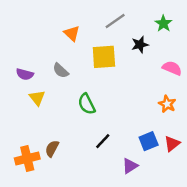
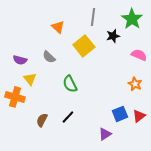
gray line: (115, 21) -> (93, 17), turned -48
green star: (163, 24) -> (132, 19), size x1.5
yellow square: (104, 57) -> (84, 46), turned -35
black line: (103, 141) -> (68, 117), moved
orange cross: (27, 158) -> (15, 97), moved, turned 30

